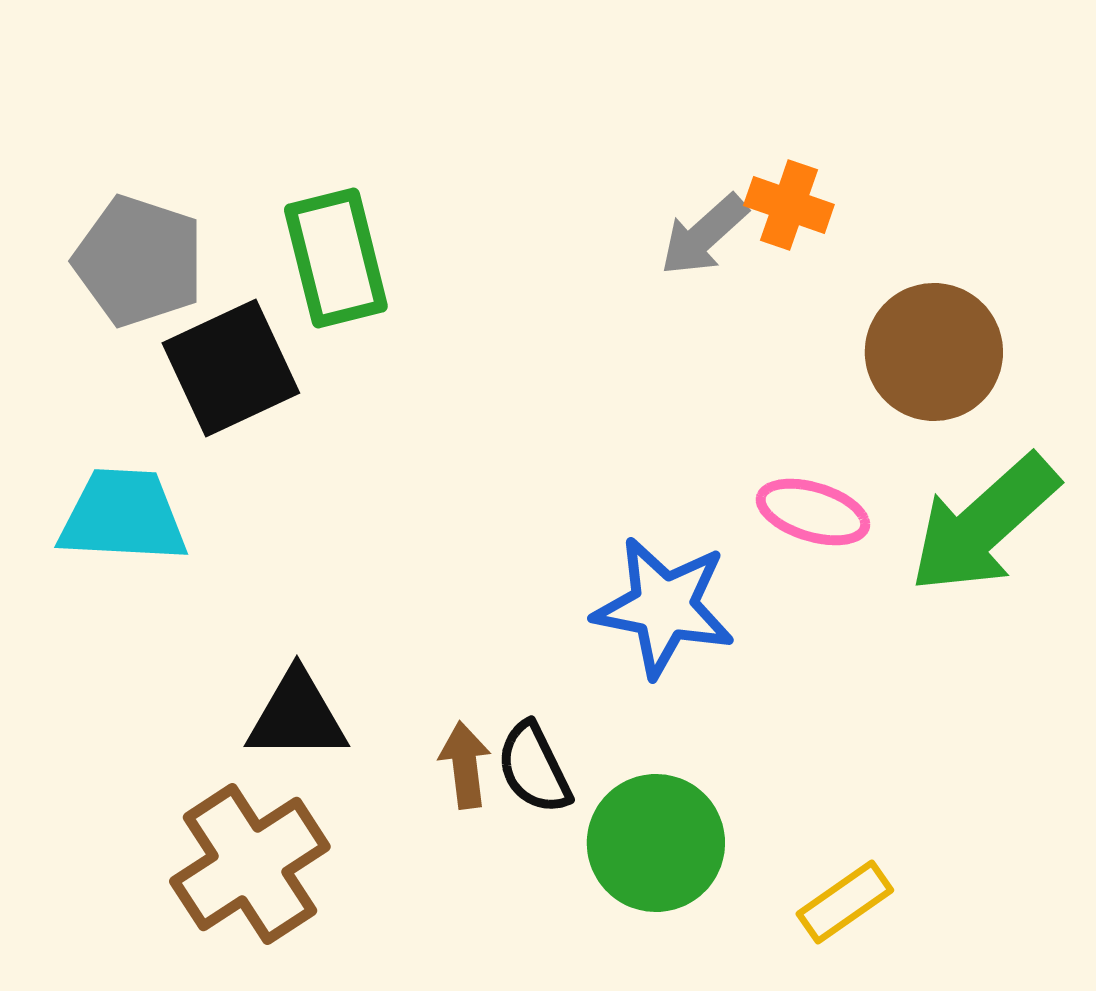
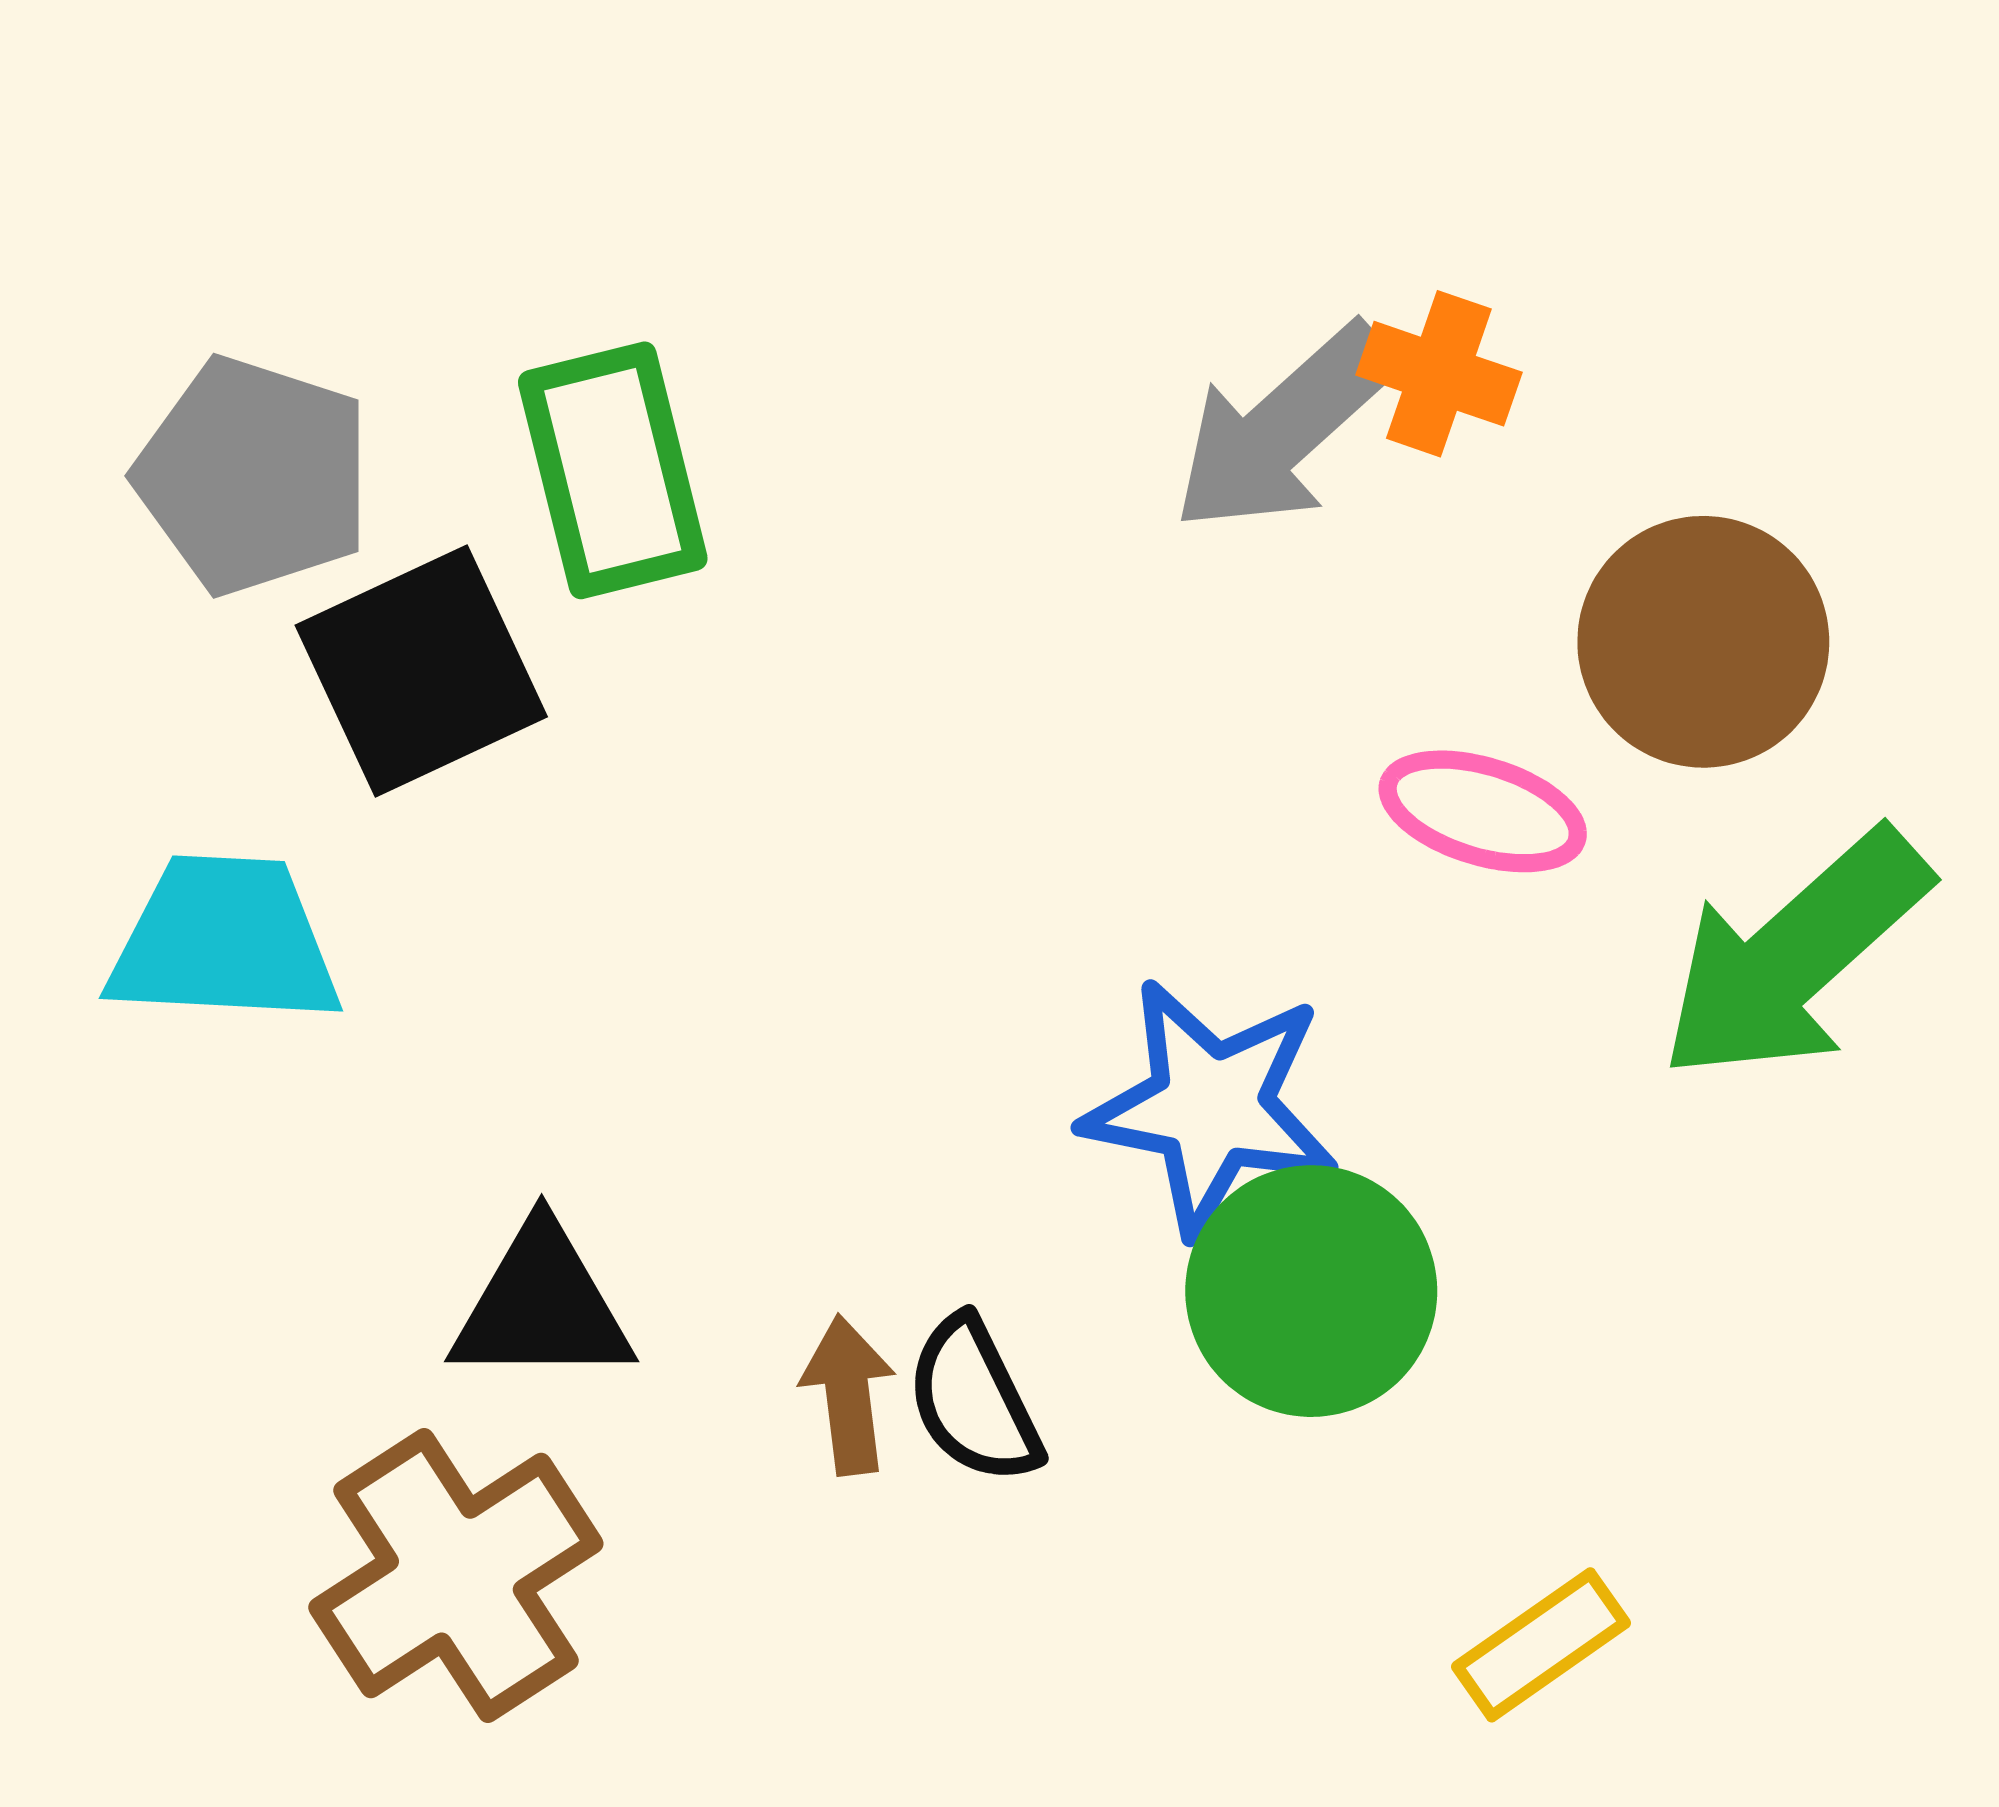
gray arrow: (704, 235) -> (1284, 428), size x1.4
pink ellipse: (813, 512) -> (1483, 811), moved
green circle: (656, 843) -> (1311, 1291), moved

